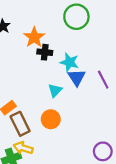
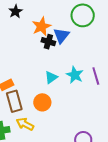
cyan star: (69, 62) -> (75, 75), moved
blue triangle: (77, 77) -> (61, 36), moved
yellow arrow: (23, 148) -> (25, 124), moved

